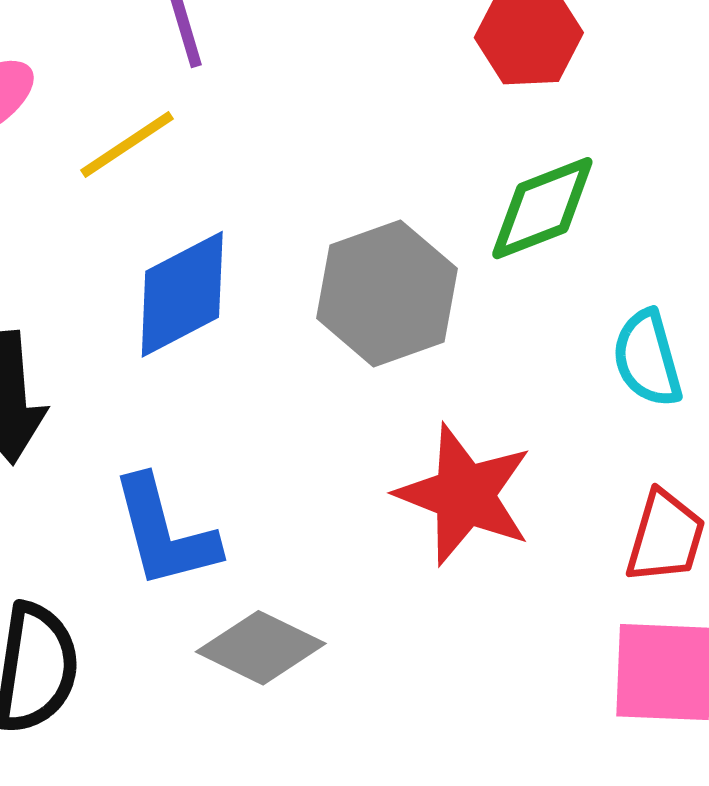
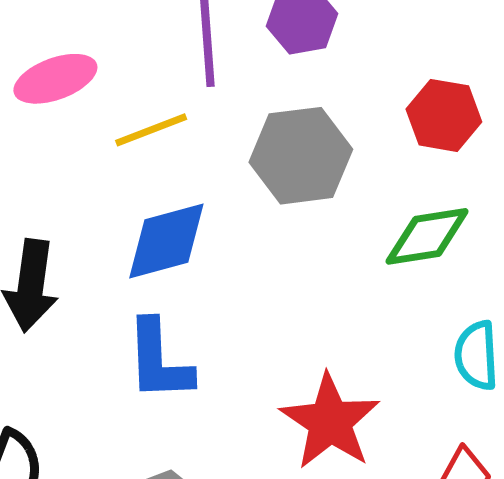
gray hexagon: (387, 293) -> (301, 156), moved
blue L-shape: (165, 533) -> (159, 361), moved

